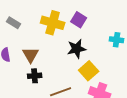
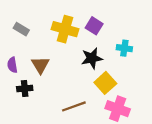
cyan cross: (117, 40) -> (124, 48), moved
black cross: (35, 76) -> (25, 89), moved

